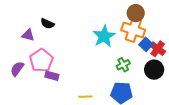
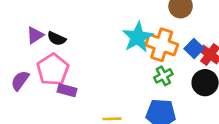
black semicircle: (47, 24) -> (57, 39), moved
orange cross: (133, 30) -> (162, 45), moved
purple triangle: (28, 35) -> (35, 35), turned -48

